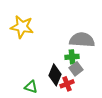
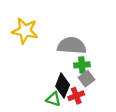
gray semicircle: (82, 40) -> (72, 46), moved
green triangle: (31, 87) -> (53, 99), moved

